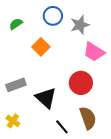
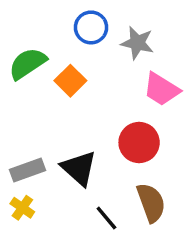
green semicircle: (16, 24) -> (27, 64), moved, size x1.6
gray star: (80, 25) -> (137, 43), turned 30
gray rectangle: (16, 85) -> (27, 170), moved

